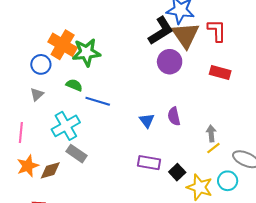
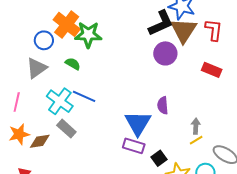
gray triangle: (37, 94) -> (36, 68), size x1.6
blue line: (98, 101) -> (84, 96), moved
blue triangle: (147, 121) -> (138, 123), moved, size x1.8
cyan cross: (66, 126) -> (60, 101), turned -32

